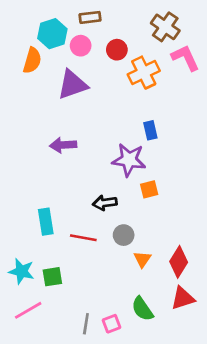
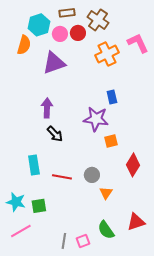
brown cross: (165, 27) -> (98, 20), moved
red circle: (117, 50) -> (78, 33), moved
purple arrow: (63, 145) -> (47, 108), turned 96
black arrow: (105, 203) -> (55, 134), moved, turned -126
red diamond: (179, 262) -> (133, 165), moved

